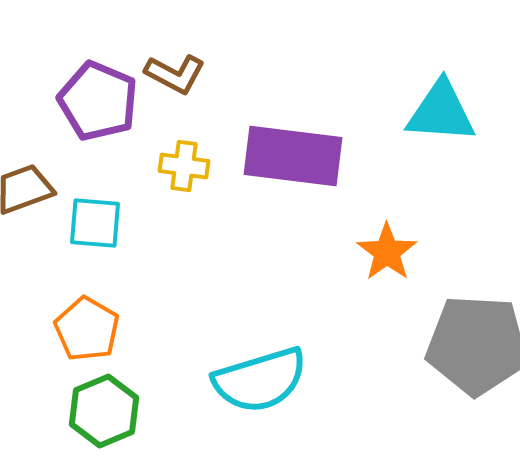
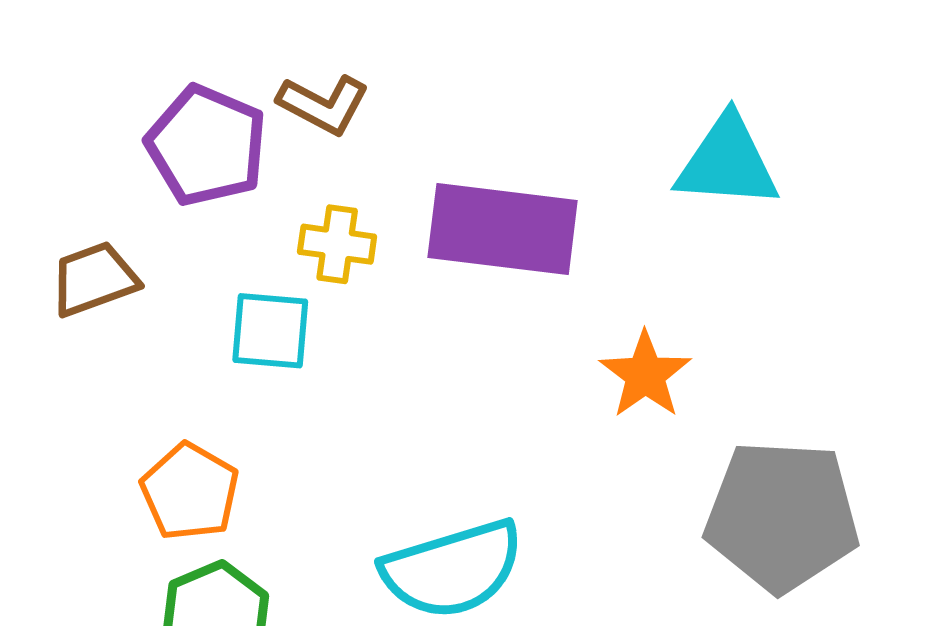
cyan square: (95, 223) -> (270, 331), moved

